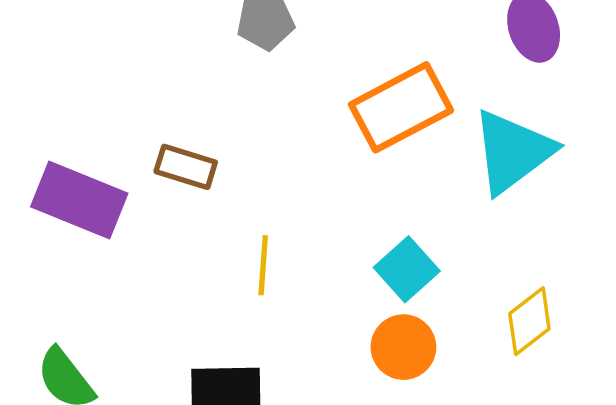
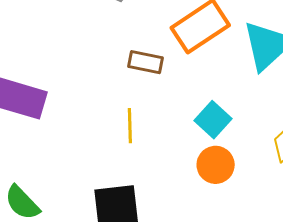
brown rectangle: (186, 167) -> (145, 62), moved

